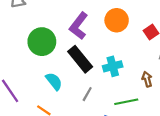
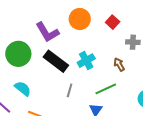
purple L-shape: (79, 26) -> (47, 32), turned -55
cyan semicircle: (54, 81) -> (23, 89), moved

